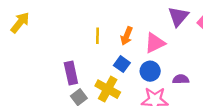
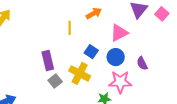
orange arrow: (127, 36) -> (94, 13), moved, turned -140
purple semicircle: (181, 79) -> (142, 63), turned -112

